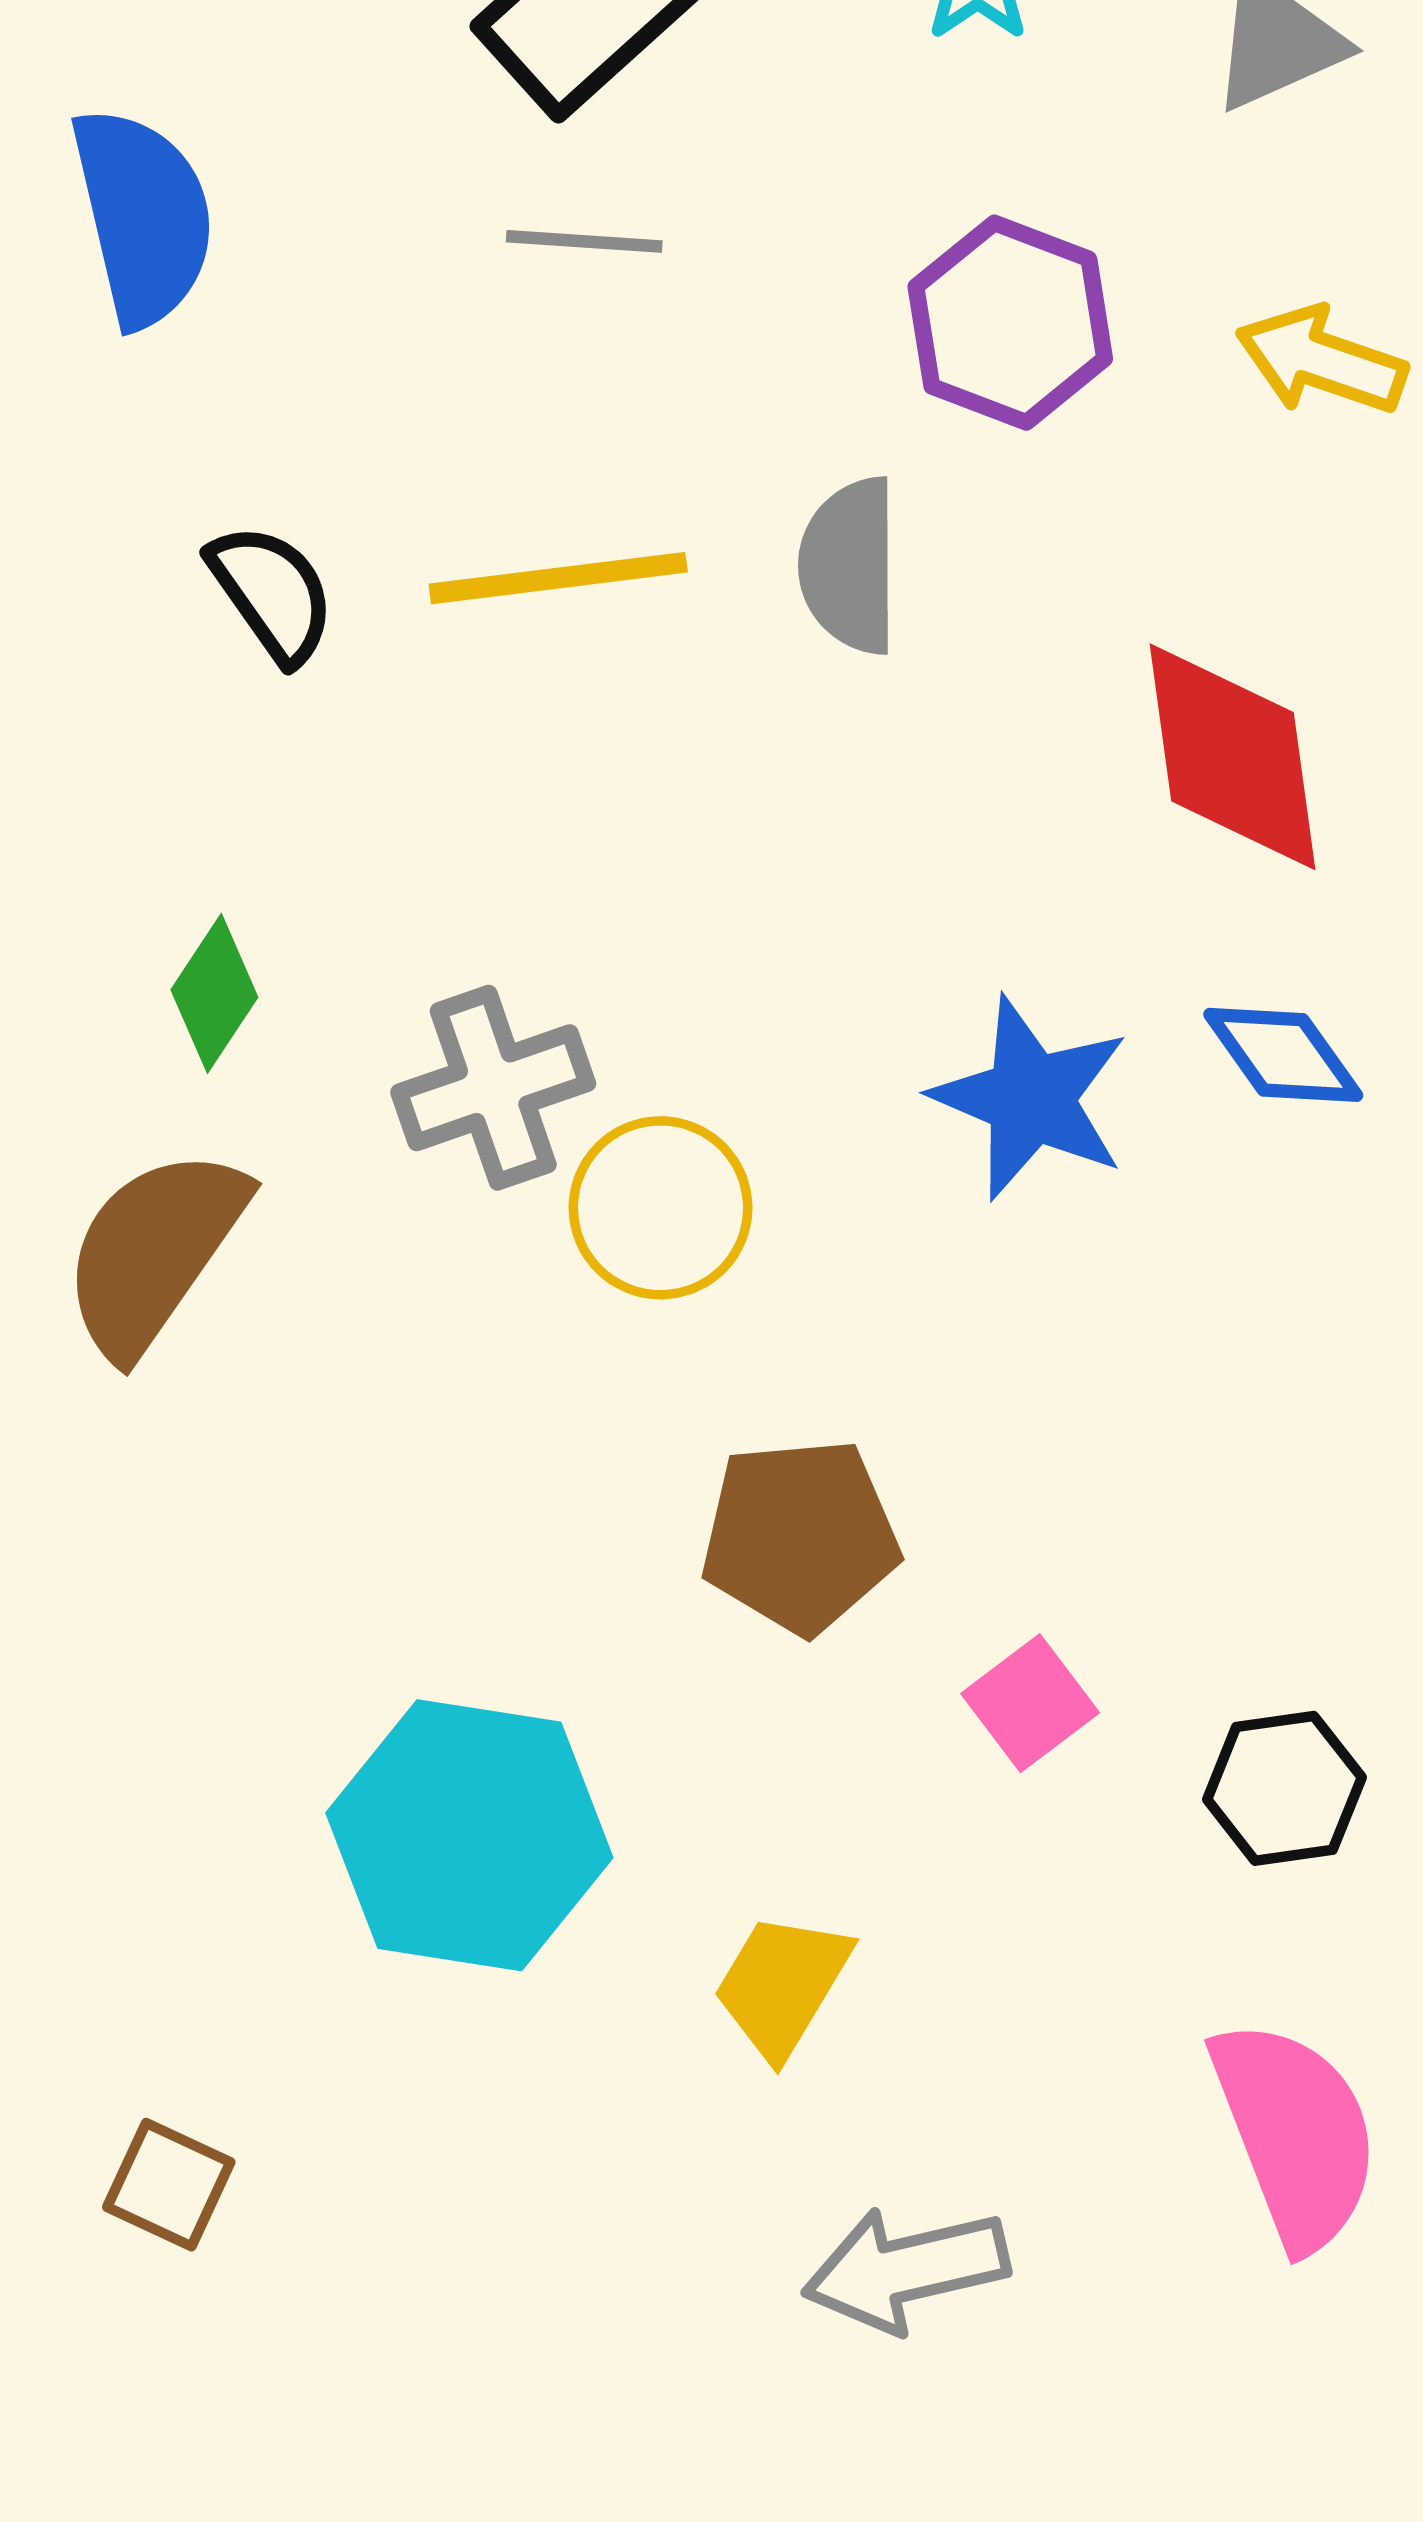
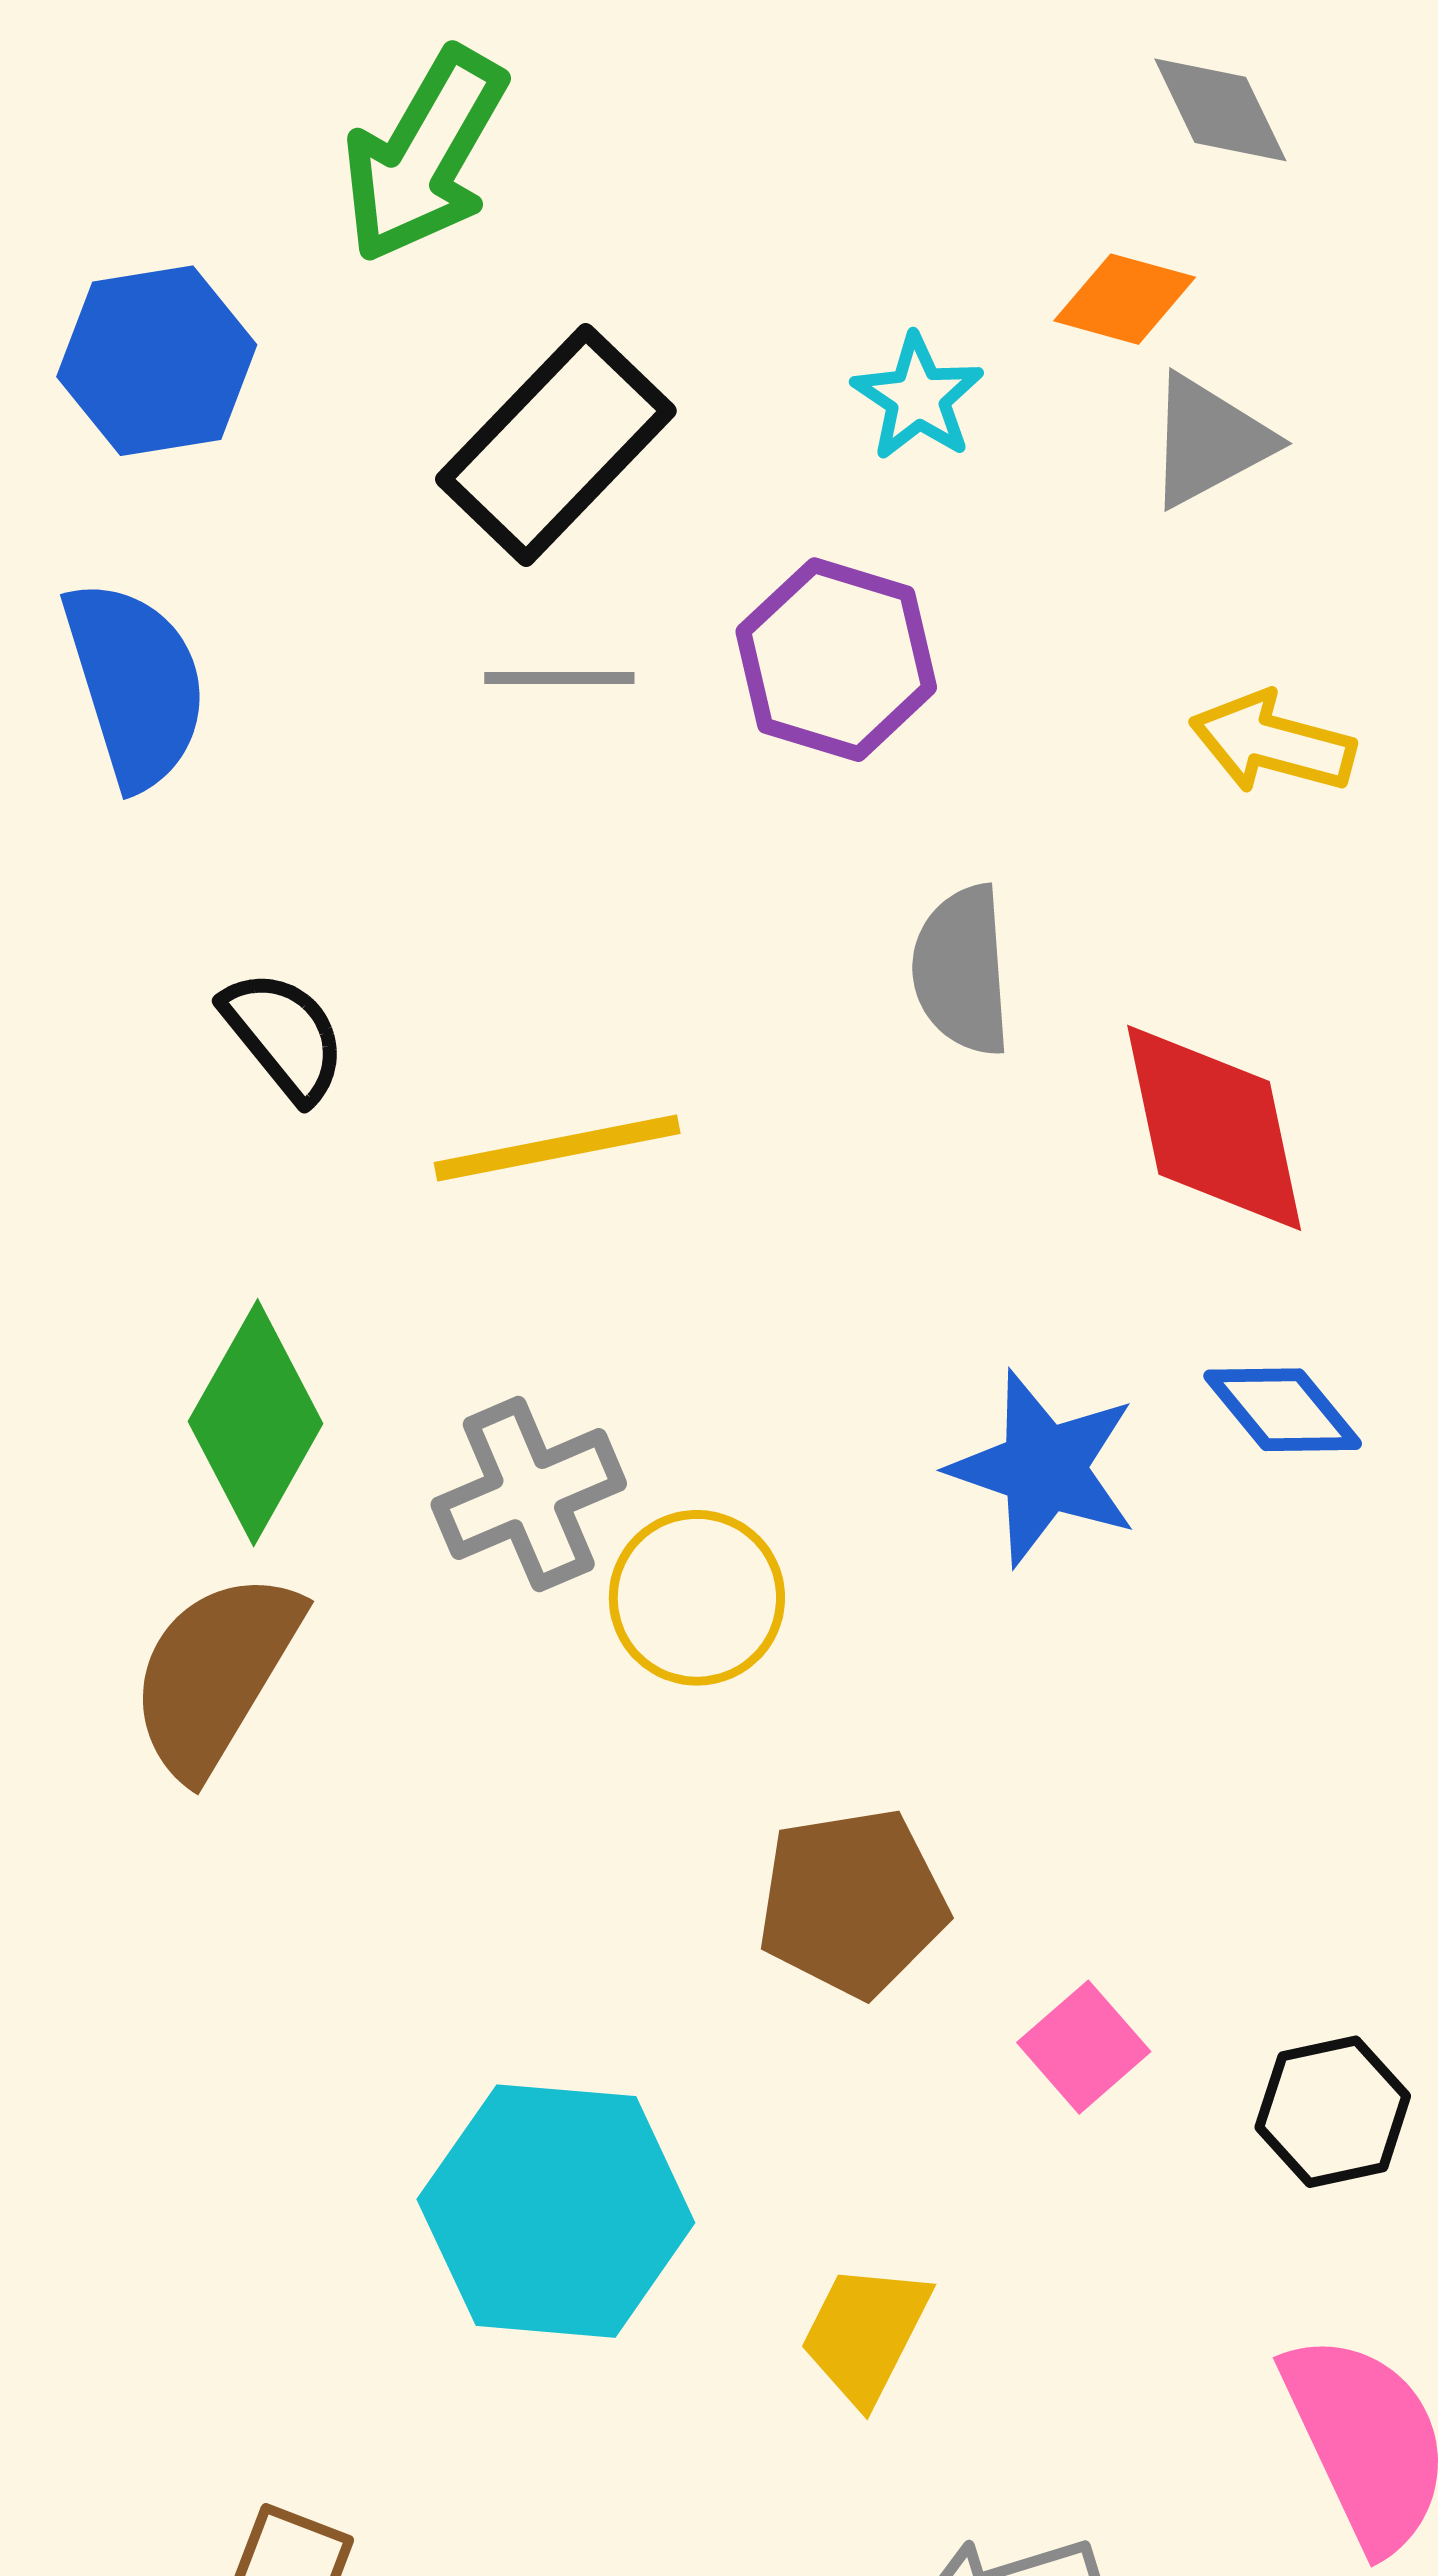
purple hexagon: (1010, 323) -> (836, 660), moved
gray semicircle: (850, 566) -> (962, 970), moved
yellow line: (558, 578) -> (557, 1148), moved
green diamond: (214, 993) -> (256, 1423), size x1.6

